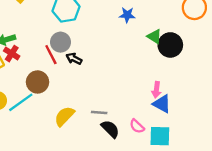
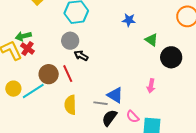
black circle: (170, 45) -> (171, 57), moved
red line: (51, 55) -> (68, 74), moved
blue triangle: (162, 104) -> (115, 95), moved
yellow semicircle: (64, 116) -> (70, 105), turned -48
black semicircle: (110, 129) -> (109, 118), turned -102

